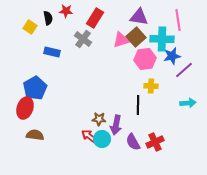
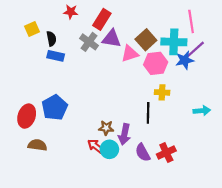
purple triangle: (139, 17) -> (112, 39), moved
black semicircle: (48, 18) -> (51, 39), moved
yellow square: (30, 27) -> (32, 29), turned 32
pink triangle: (121, 40) -> (130, 54), moved
purple line: (184, 70) -> (195, 49), moved
blue pentagon: (35, 88) -> (55, 107), moved

